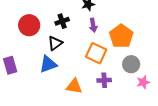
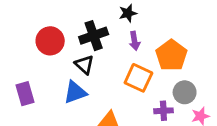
black cross: (62, 21) -> (94, 36), size x1.5
black triangle: (55, 43) -> (84, 65), turned -42
purple cross: (104, 80) -> (163, 111), moved

